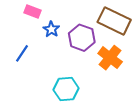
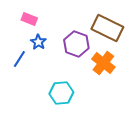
blue star: (51, 29) -> (38, 42), moved

